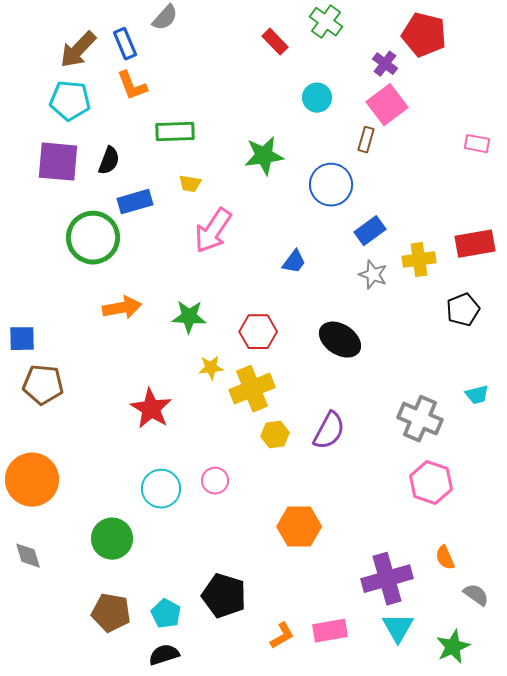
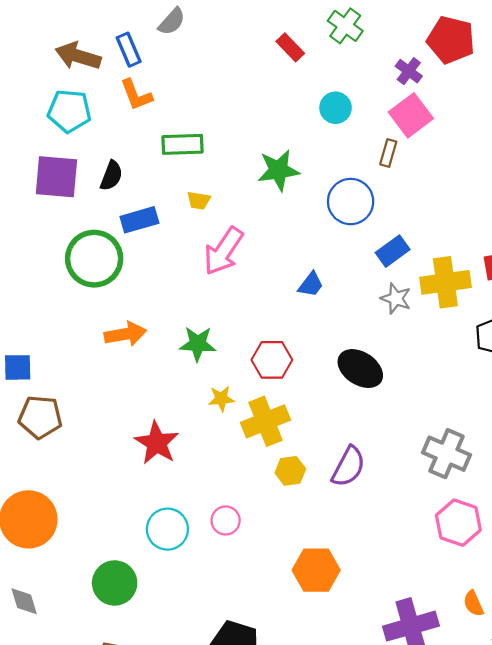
brown arrow: (78, 50) -> (78, 56), turned 63
yellow cross: (419, 260) -> (445, 282), size x1.4

